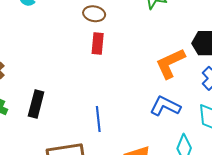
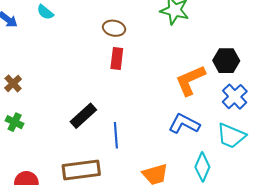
black rectangle: (36, 104) -> (83, 116), moved, turned 32

